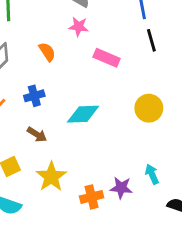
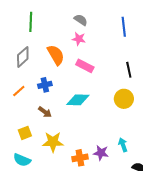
black line: (151, 40) -> (129, 70), moved
orange semicircle: (47, 52) -> (56, 55), size x1.5
pink rectangle: (107, 58) -> (85, 66), moved
yellow star: (51, 177) -> (53, 142), turned 30

